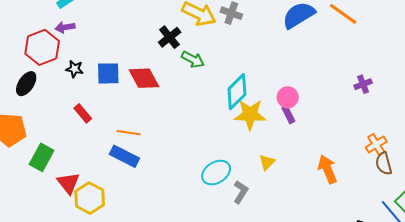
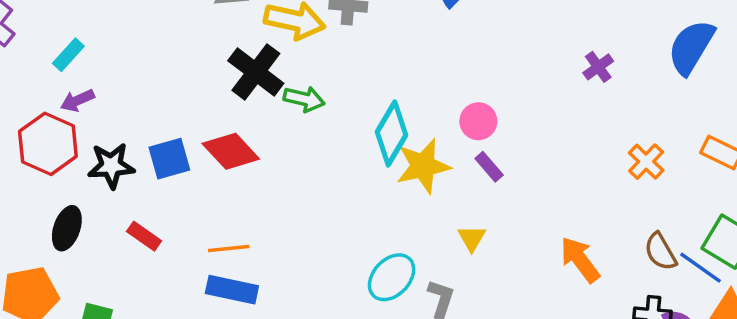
black cross: (170, 37) -> (256, 72), size x1.4
black star: (75, 69) -> (111, 166), size x1.5
black ellipse: (26, 84) -> (67, 228), moved
purple rectangle: (288, 115) -> (489, 167), moved
brown semicircle: (384, 164) -> (660, 252), moved
orange arrow: (327, 169) -> (580, 260), moved

